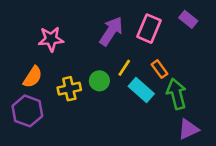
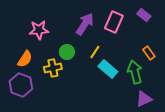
orange rectangle: (160, 69) -> (149, 53), moved
green circle: (99, 81) -> (67, 52), moved

